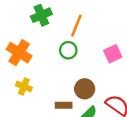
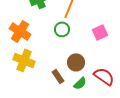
yellow cross: (24, 86) -> (24, 60), size x1.5
brown rectangle: (64, 105) -> (58, 76), turned 56

